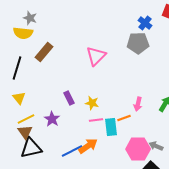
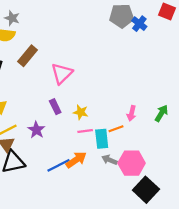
gray pentagon: (138, 43) -> (122, 16), moved
pink triangle: (96, 56) -> (62, 73), moved
gray arrow: (156, 146) -> (109, 160), moved

